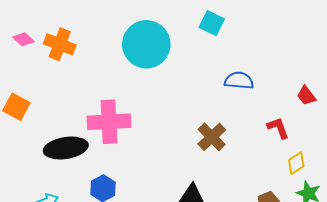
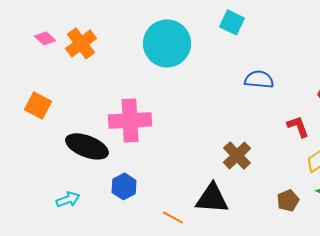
orange cross: (60, 44) -> (81, 43), turned 32
brown cross: (212, 137) -> (237, 155), moved
black ellipse: (66, 148) -> (87, 146), turned 30

